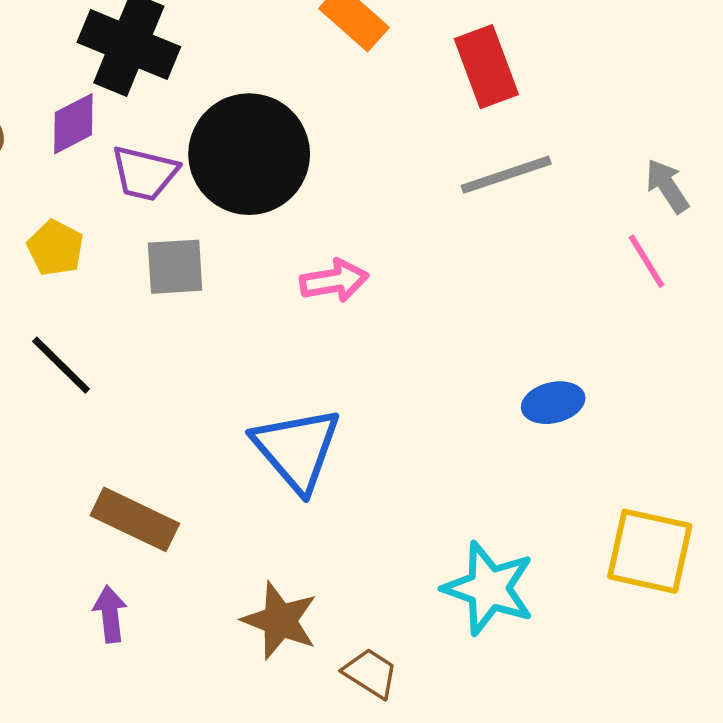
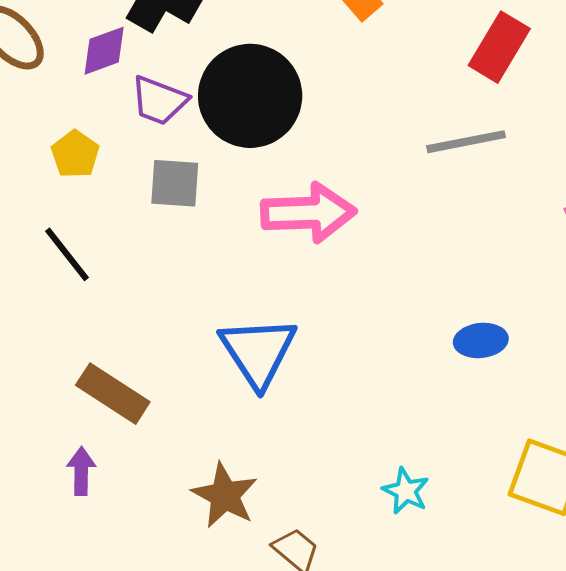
red rectangle: (486, 67) -> (499, 47), moved, turned 44
pink arrow: (334, 281) -> (308, 213), size x1.6
cyan star: (489, 588) -> (406, 491), size x0.6

